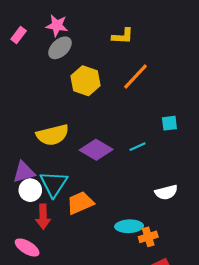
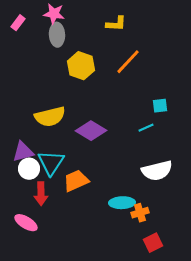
gray ellipse: (60, 48) -> (57, 35), turned -50
cyan line: (138, 147) -> (146, 128), moved
white semicircle: (166, 192) -> (157, 171), size x1.4

